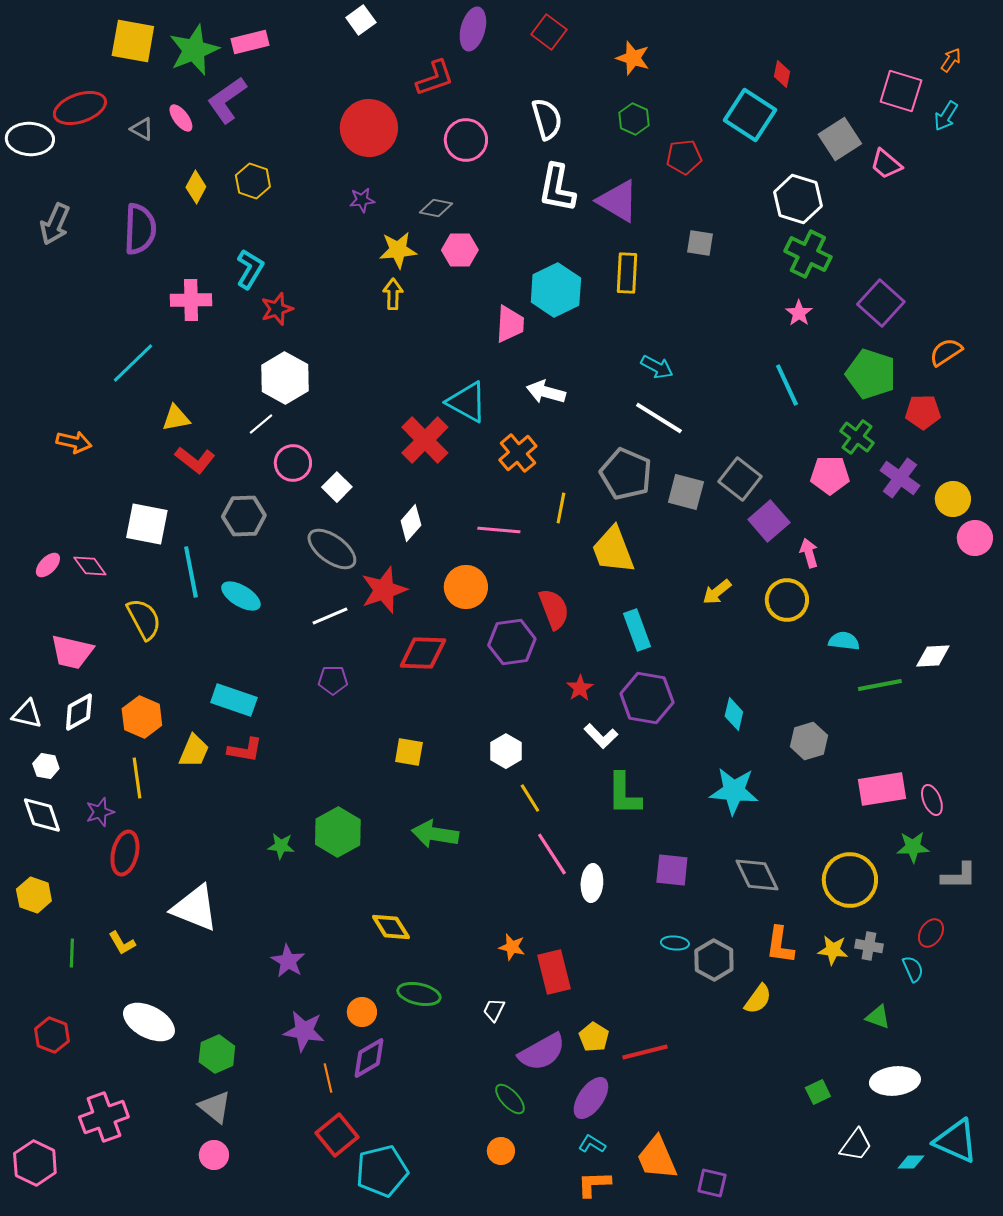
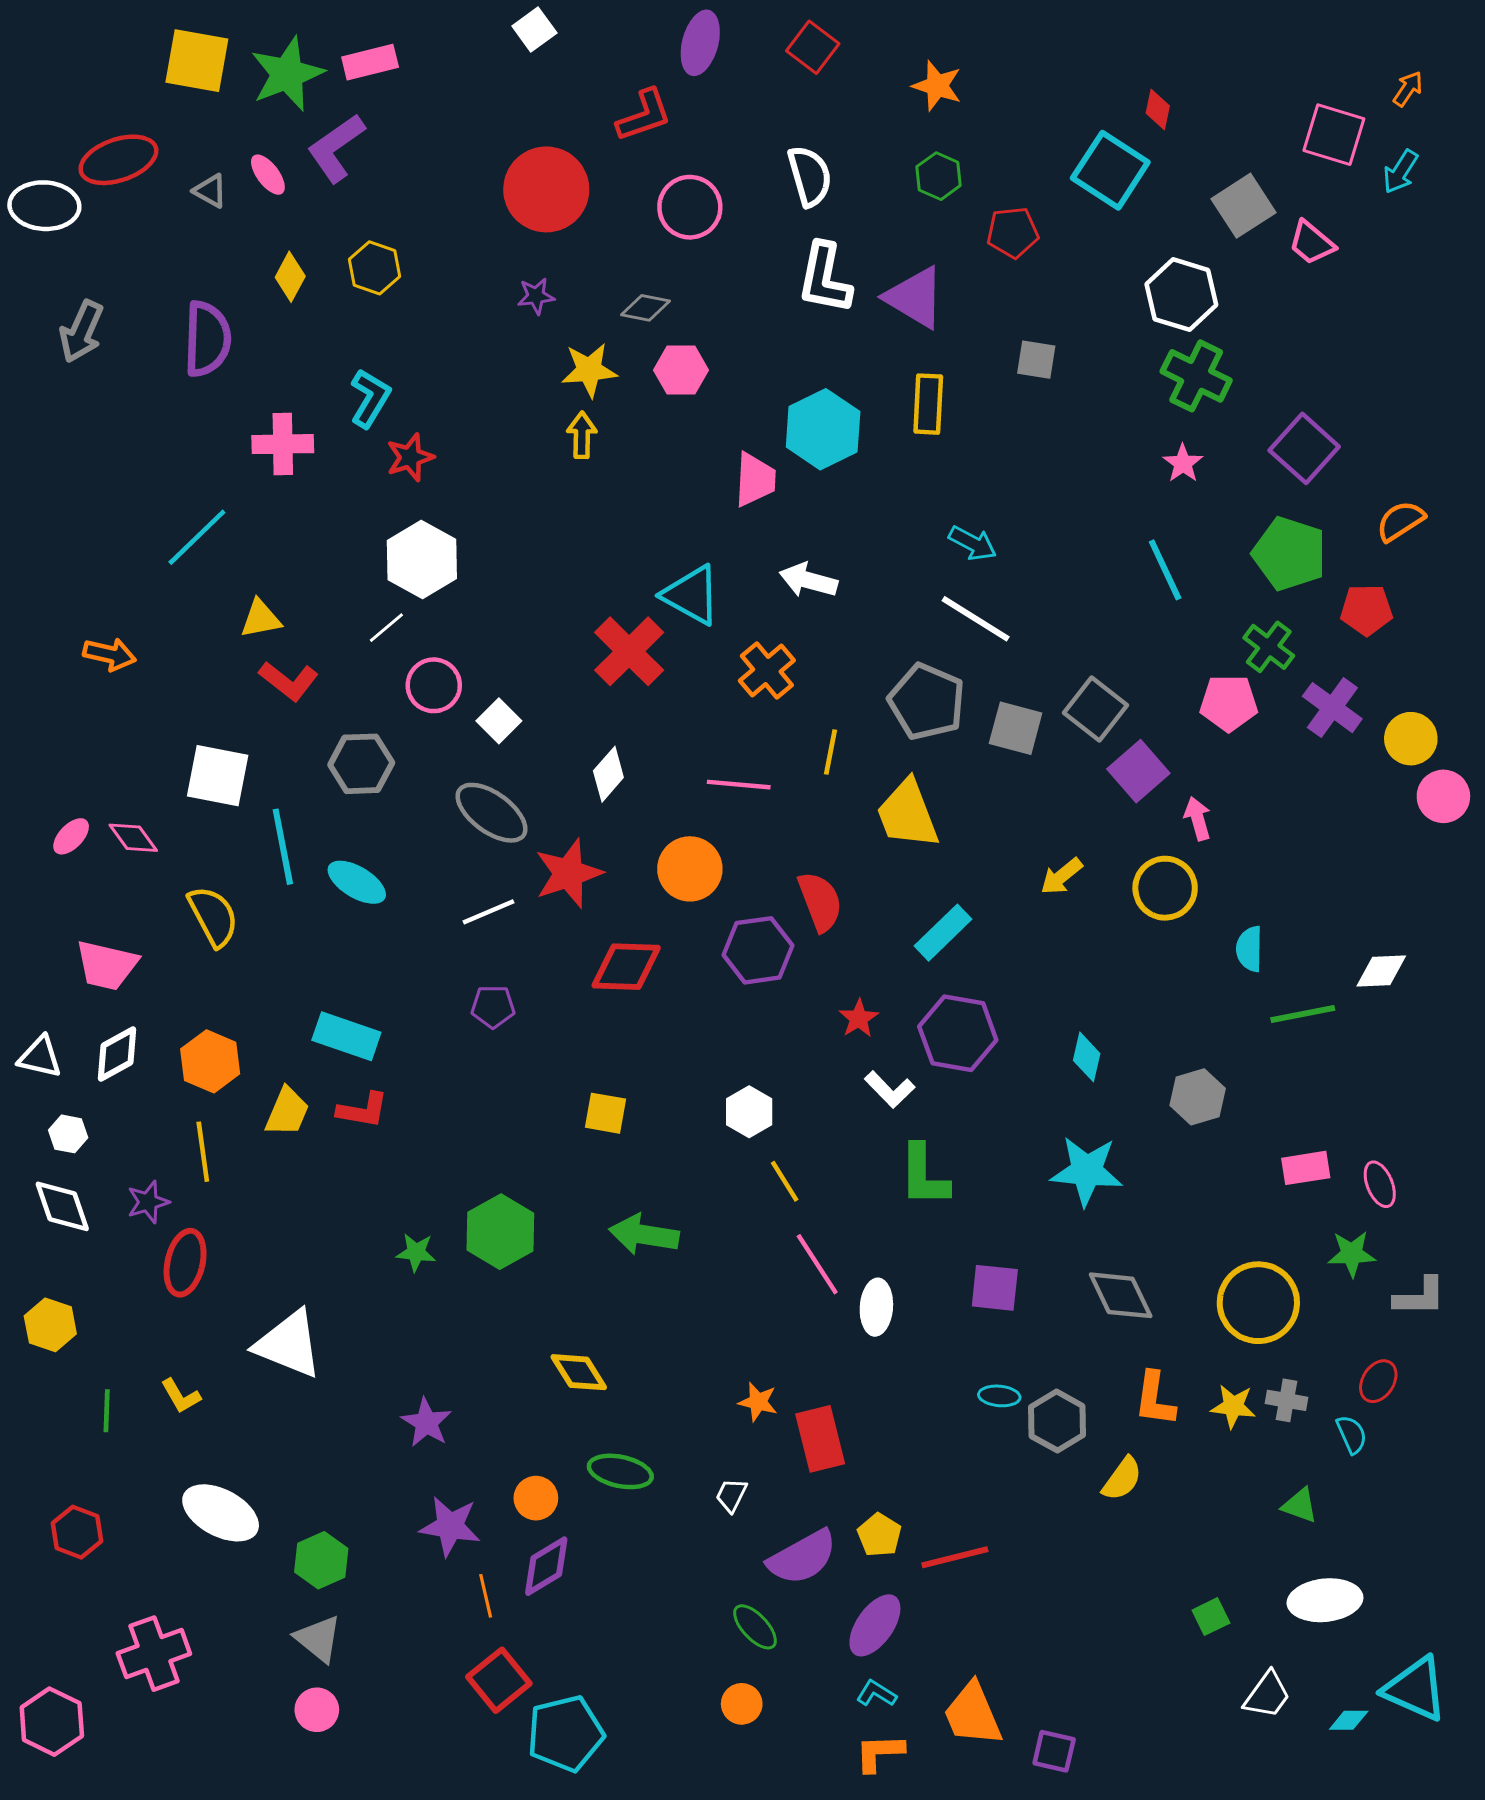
cyan rectangle: (637, 630) -> (943, 933), turned 66
cyan semicircle: (844, 641) -> (1249, 949), turned -96
pink rectangle: (882, 789) -> (1306, 1168), size x0.7

